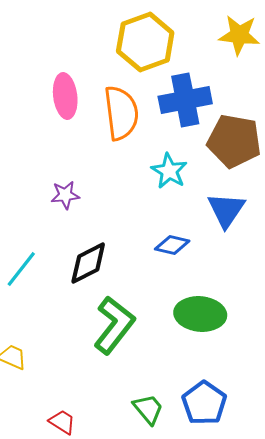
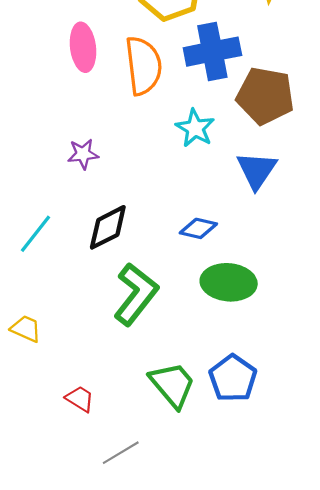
blue diamond: (172, 245) -> (198, 228), moved
green trapezoid: (148, 409) -> (173, 385), size x1.4

